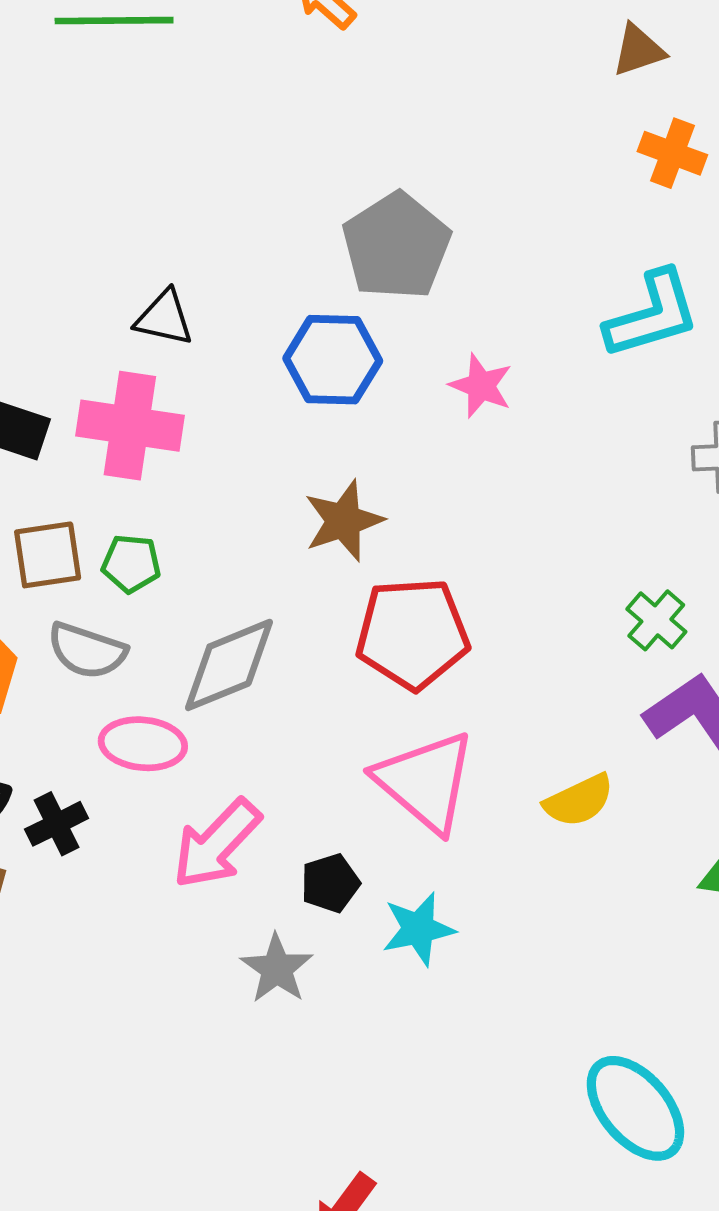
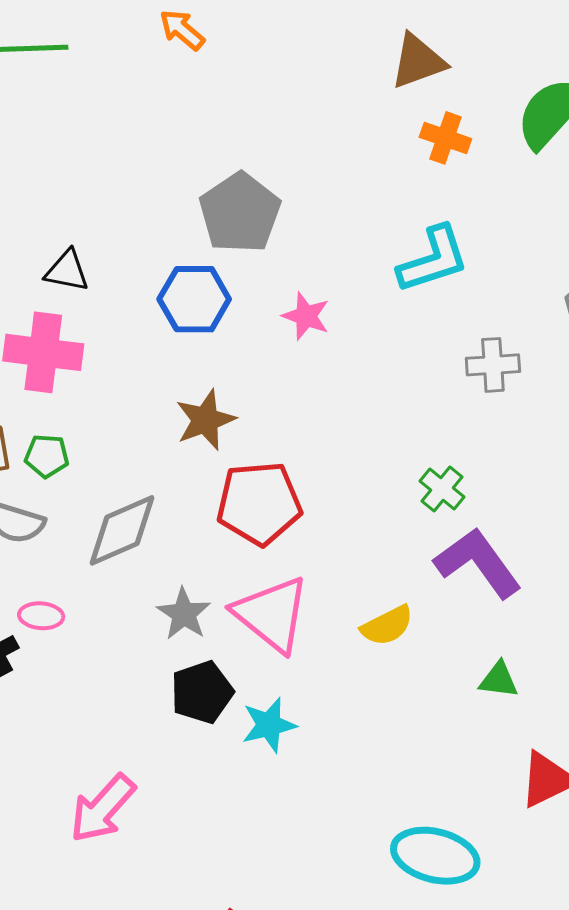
brown triangle: (638, 50) -> (418, 61), size x1.4
pink ellipse: (143, 744) -> (41, 616), moved, size x0.7
pink arrow: (217, 844) -> (103, 808), moved
black pentagon: (330, 883) -> (202, 692), size x1.4
gray star: (277, 969) -> (184, 614), moved
cyan ellipse: (635, 1108) -> (435, 856), turned -34

